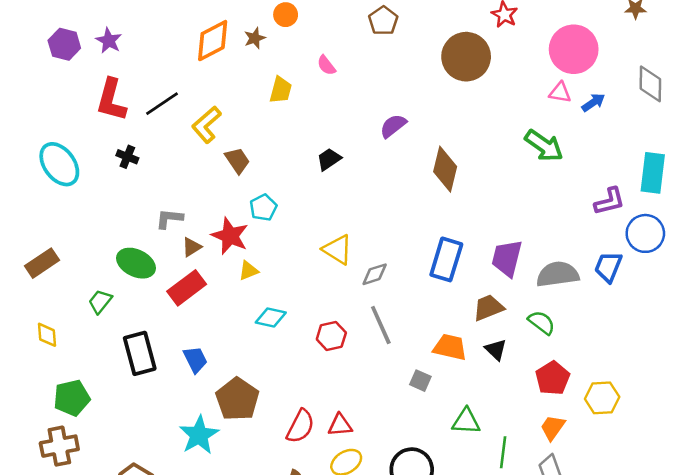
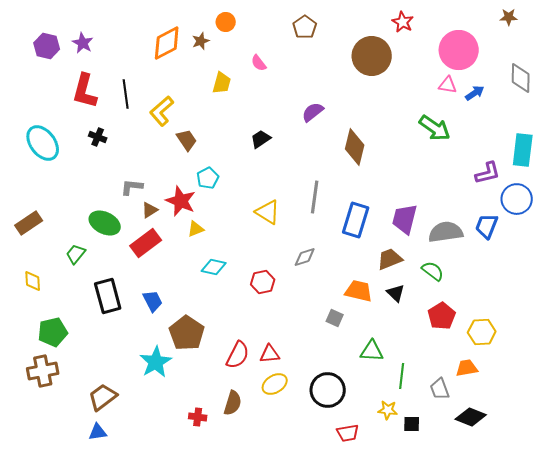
black line: (162, 104) -> (126, 94), turned -64
gray diamond: (375, 274) -> (305, 257), moved
gray line: (381, 325) -> (315, 197), moved, turned 32
orange trapezoid: (553, 428) -> (467, 368), moved, turned 45

